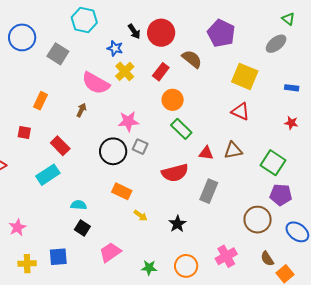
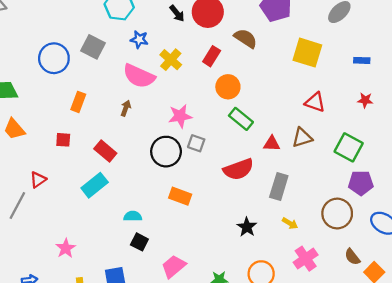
blue circle: (22, 37) -> (54, 58), moved
blue star: (115, 48) -> (139, 39), moved
red triangle: (240, 111) -> (315, 102), moved
yellow arrow: (141, 216) -> (290, 223), moved

